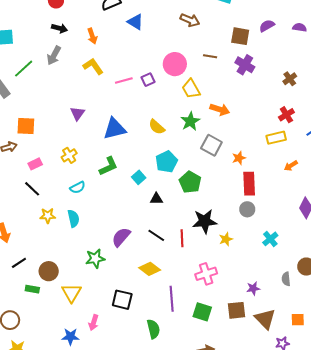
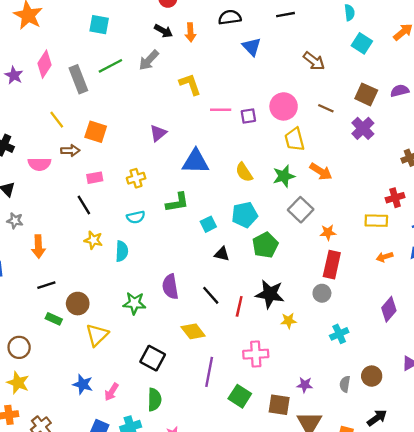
orange arrow: (92, 36) -> (190, 32), moved
purple semicircle: (121, 237) -> (170, 287), turned -65
pink arrow: (94, 323) -> (112, 392), moved
green semicircle: (153, 329) -> (154, 400), moved

